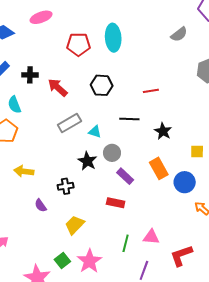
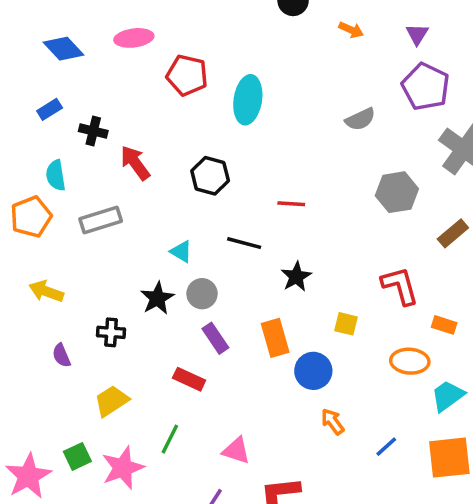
red pentagon: (78, 44) -> (187, 75), moved
gray rectangle: (69, 123) -> (101, 220), moved
green line: (126, 243) -> (170, 439), moved

